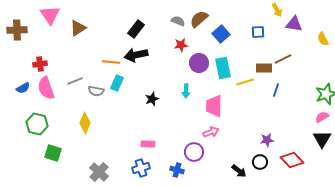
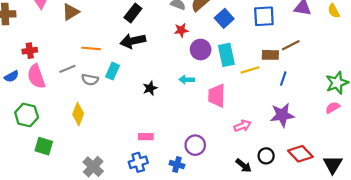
blue square: (258, 32) -> (264, 16), size x1.5
yellow semicircle: (323, 39) -> (334, 11), moved
orange line: (111, 62) -> (91, 48), moved
cyan arrow: (186, 91) -> (187, 80), turned 88
pink arrow: (211, 132) -> (242, 126), moved
black triangle: (322, 139) -> (333, 164), moved
purple star: (267, 140) -> (282, 115), moved, size x1.6

